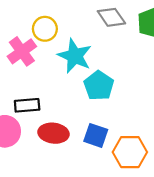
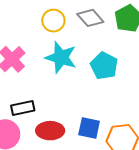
yellow circle: (45, 29) -> (53, 21), moved
cyan pentagon: (99, 86) -> (104, 66), moved

